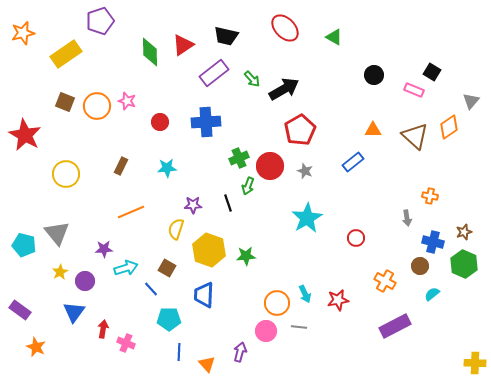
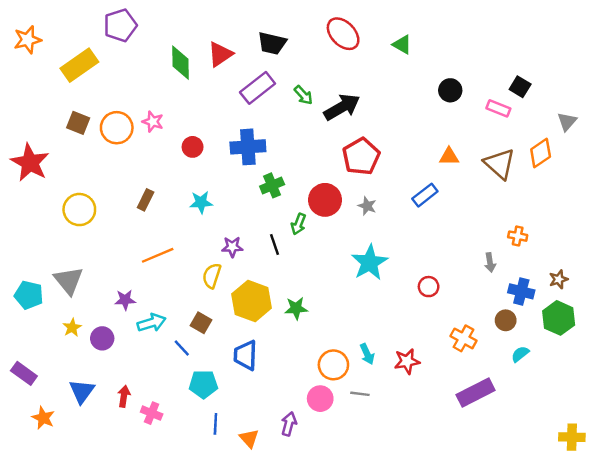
green cross: (239, 158) -> (272, 185), moved
blue triangle: (74, 312) -> (82, 391), moved

